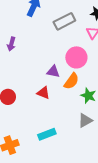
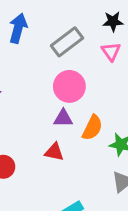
pink circle: (76, 57) -> (69, 86), moved

